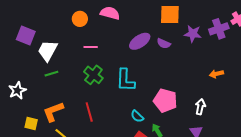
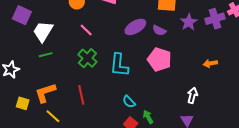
purple star: (193, 34) -> (189, 22), turned 30
pink line: (91, 47) -> (86, 30), turned 40
pink pentagon: (165, 100) -> (159, 59), moved

